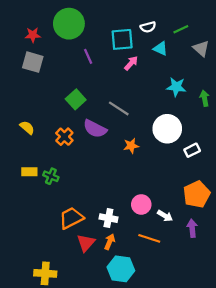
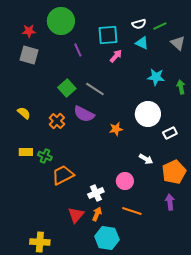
white semicircle: (148, 27) -> (139, 24), moved
gray line: (119, 108) -> (95, 89), moved
white arrow: (165, 216) -> (146, 159), moved
orange trapezoid: (71, 218) -> (63, 175), moved
white cross: (108, 218) -> (96, 193), turned -35

